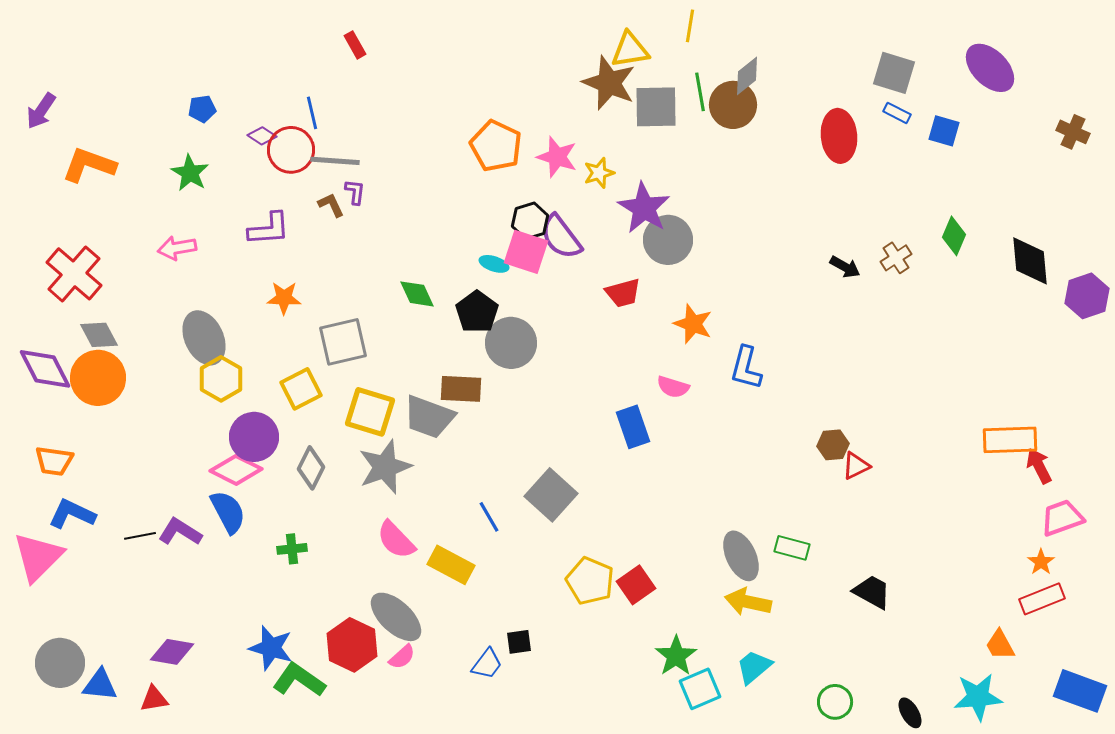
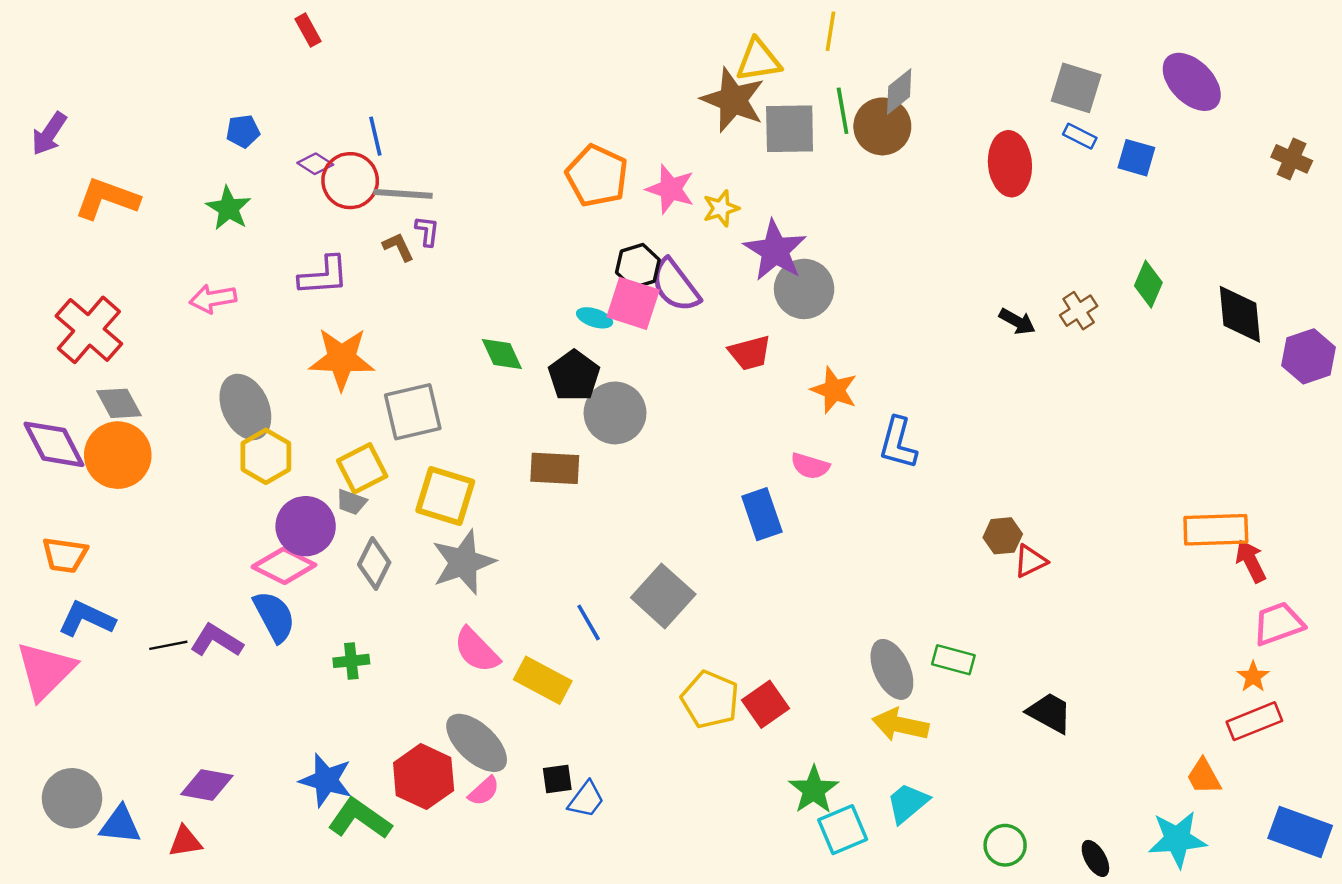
red rectangle: (355, 45) -> (308, 30), moved
orange star: (284, 298) -> (342, 359), size x1.6
gray trapezoid: (429, 417) -> (351, 502), moved, size x0.5
black square: (519, 642) -> (557, 779), moved

